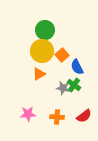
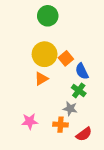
green circle: (45, 30) -> (48, 16), moved
gray star: (63, 88) -> (70, 109), moved
red semicircle: (84, 116) -> (84, 134), moved

